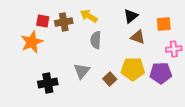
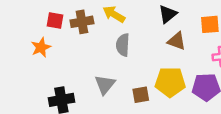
orange star: (32, 42) -> (41, 47), size x0.7
brown square: (110, 79) -> (141, 95), turned 32

